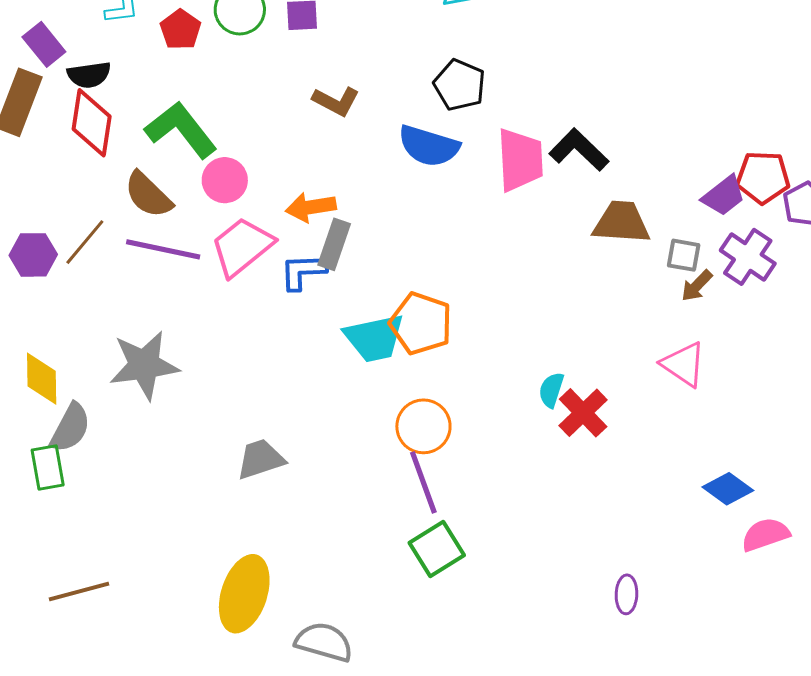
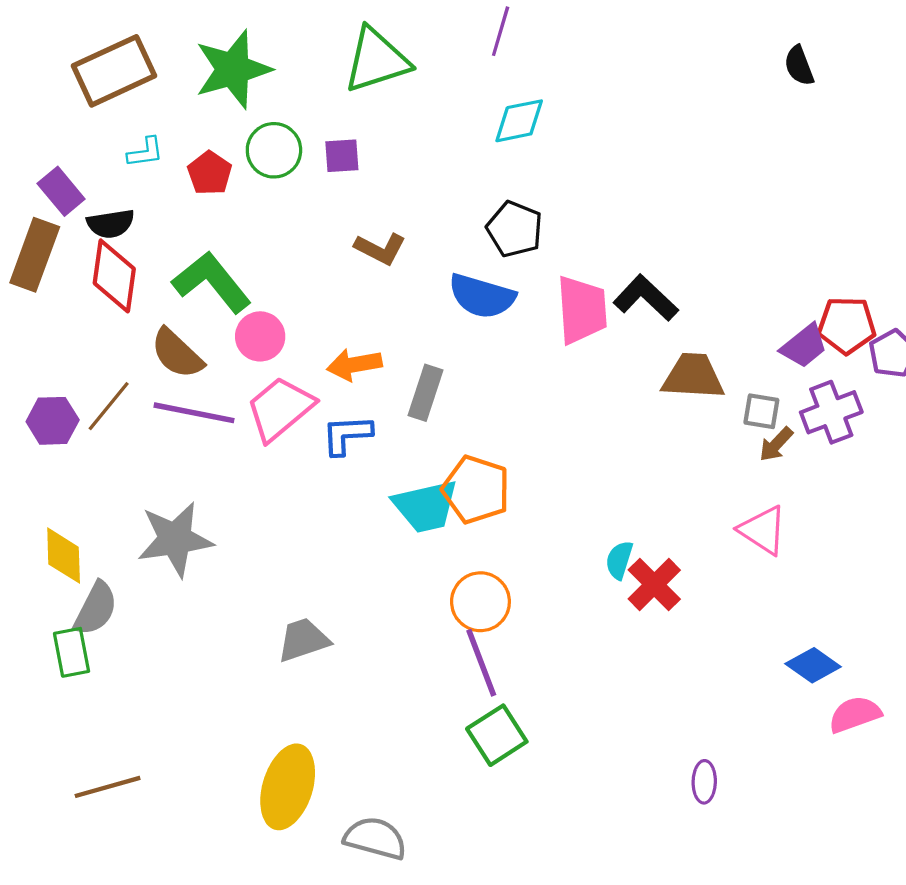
gray rectangle: (334, 244) -> (426, 393), moved
purple cross: (748, 257) -> (831, 412), turned 36

